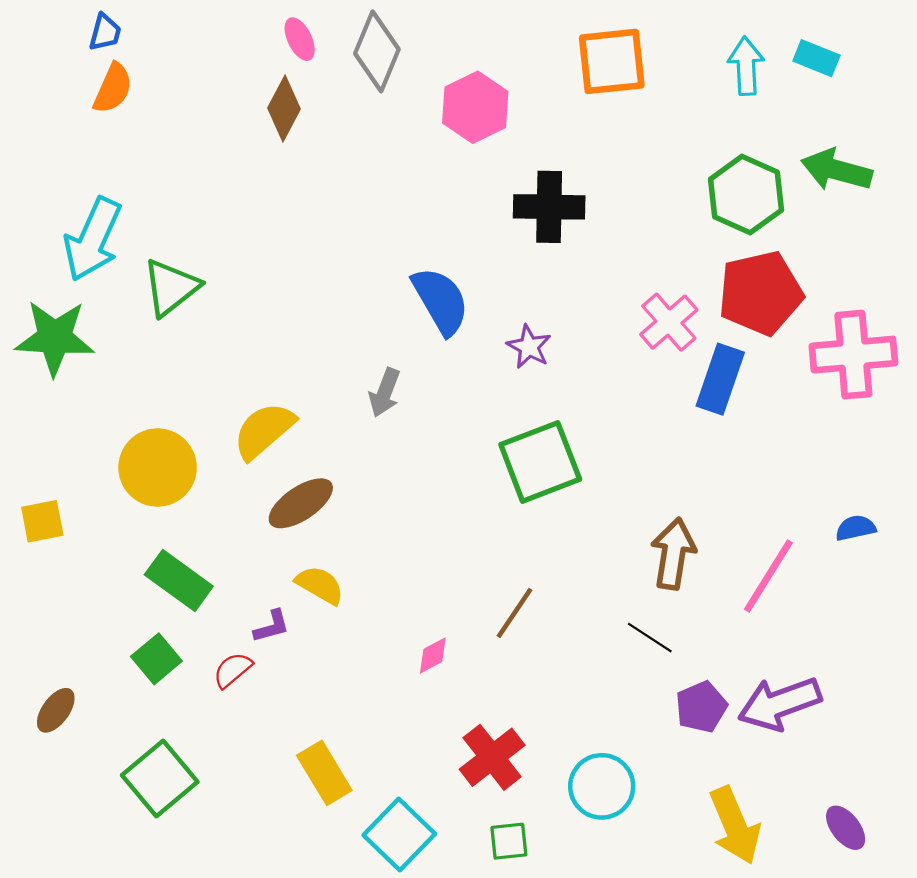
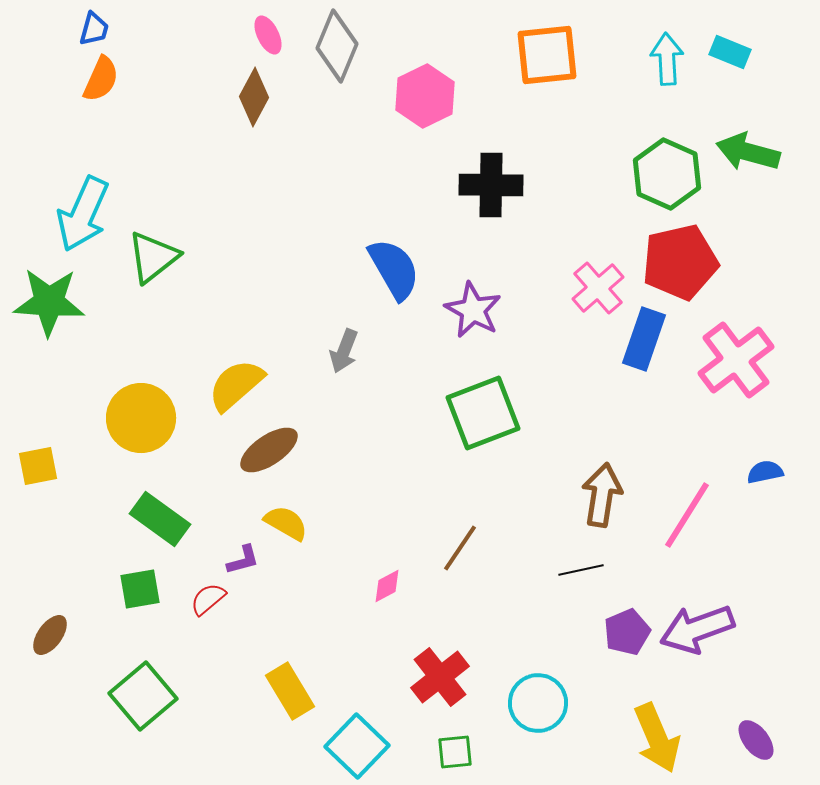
purple star: (529, 347) -> (473, 310), size x1.4
pink cross: (853, 355) -> (736, 360), moved, turned -32
black line: (650, 638) -> (581, 570), turned -45
green square: (156, 659) -> (140, 589), turned 30

